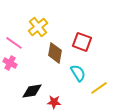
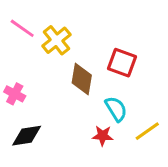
pink line: (14, 43) -> (22, 28), moved
black diamond: (32, 91) -> (27, 136), moved
red star: (54, 102) -> (103, 136), moved

